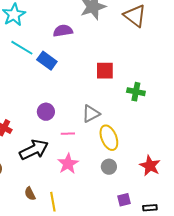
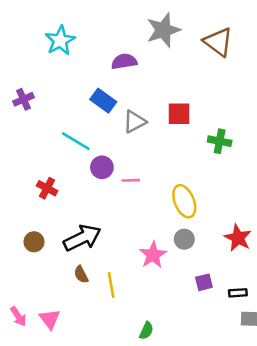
cyan line: (22, 48) -> (76, 141), moved
gray triangle: (91, 114) -> (135, 122), moved
pink line: (68, 134) -> (131, 180), moved
black arrow: (34, 150) -> (82, 238), moved
pink star: (68, 164) -> (153, 255), moved

